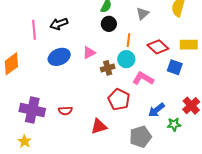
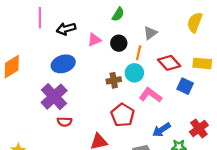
gray triangle: (142, 13) -> (150, 33), moved
black circle: (109, 24) -> (119, 43), moved
pink line: (34, 30) -> (40, 18), moved
pink triangle: (89, 53) -> (94, 40), moved
purple cross: (32, 110) -> (54, 97), moved, turned 30

